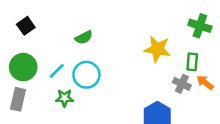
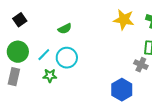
yellow star: (157, 49) -> (124, 20), moved

